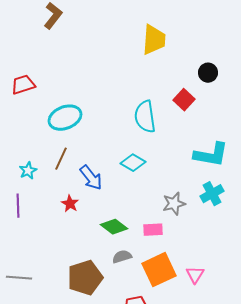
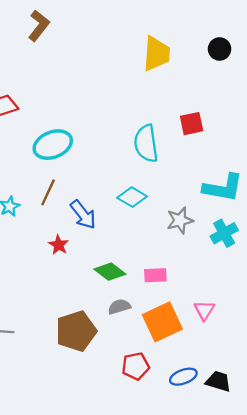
black circle: (208, 73) -> (220, 49), moved
red square: (184, 100) -> (192, 124), turned 35
gray star: (174, 204) -> (180, 220), moved
pink triangle: (195, 275) -> (204, 310), moved

